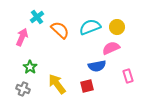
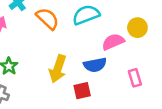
yellow circle: (117, 27) -> (137, 28), moved
yellow arrow: (57, 84) -> (58, 69), moved, turned -125

